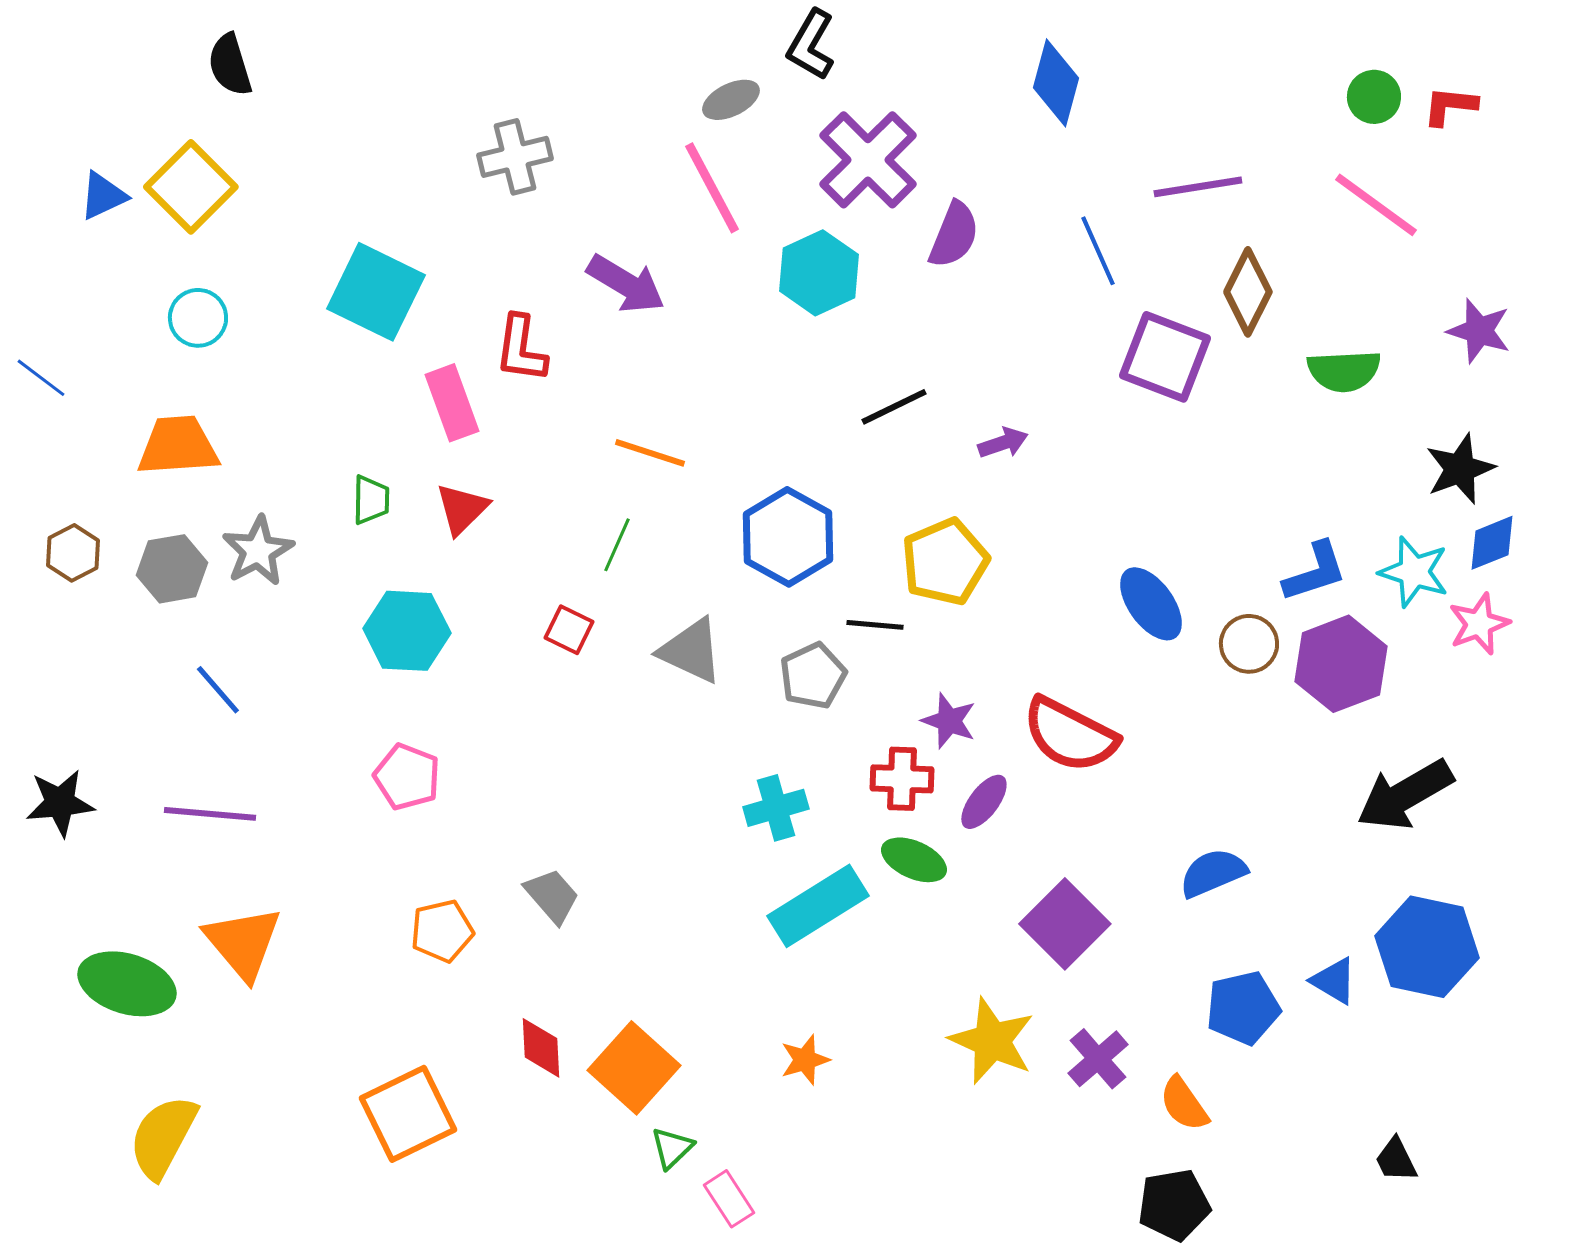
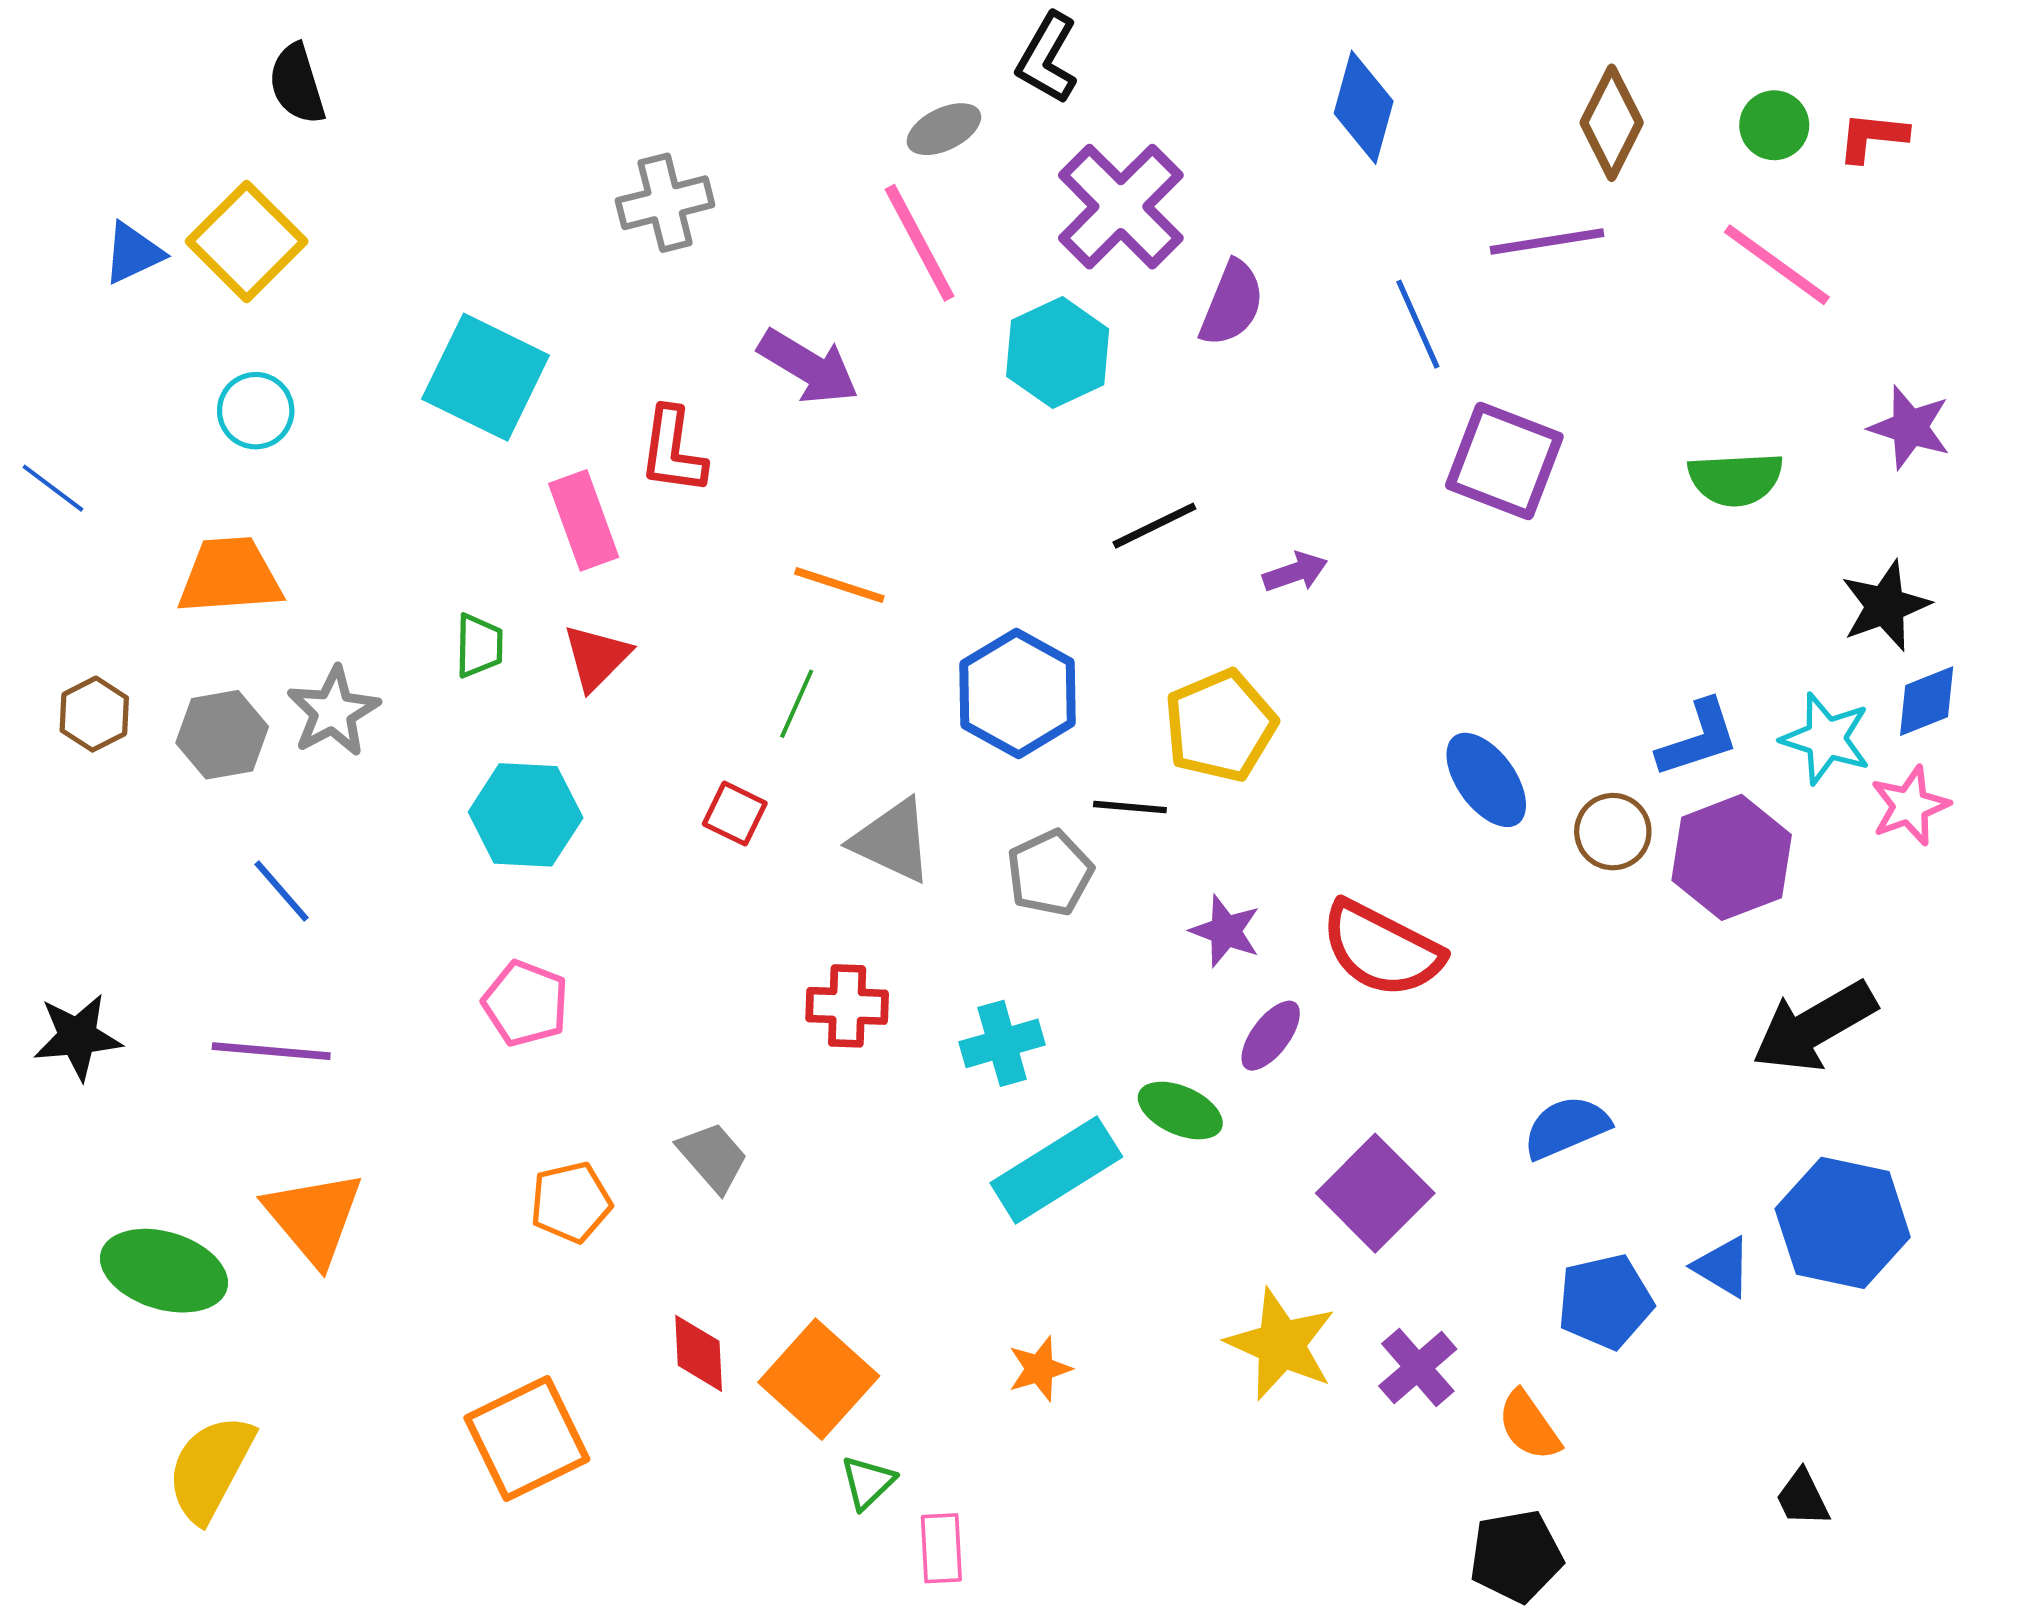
brown diamond: (1248, 292) -> (1612, 123), moved
red cross: (902, 779) -> (847, 1006), moved
pink rectangle: (729, 1199) -> (941, 1548), turned 30

